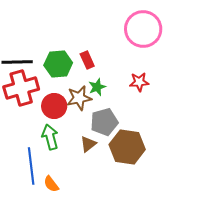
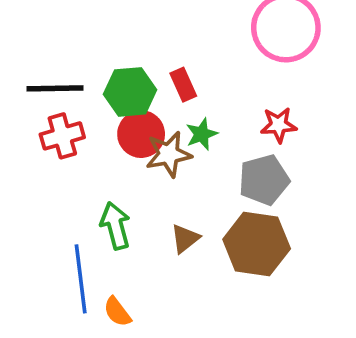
red cross: (21, 88) -> (62, 136), size x0.7
red circle: (54, 106) -> (141, 134), moved
gray pentagon: (104, 122) -> (264, 180), moved

